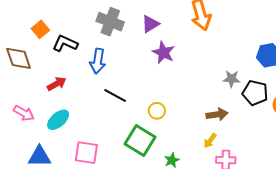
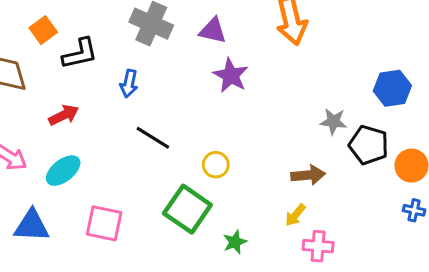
purple triangle: (150, 24) -> (213, 31), turned 42
black L-shape: (65, 43) -> (80, 54), turned 140
blue arrow: (98, 61) -> (129, 83), size x0.7

